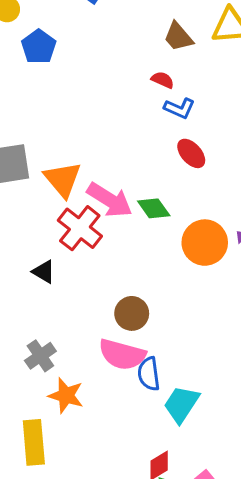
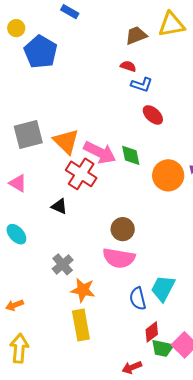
brown trapezoid: (178, 37) -> (136, 35), turned 115
blue pentagon: (39, 47) -> (41, 52), size x1.4
green diamond: (154, 208) -> (131, 155), turned 30
blue semicircle: (149, 374) -> (138, 299), moved
yellow rectangle: (34, 442) -> (81, 325), moved

